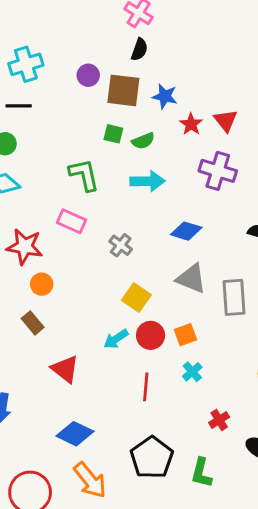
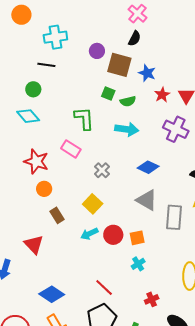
yellow square: (136, 298) -> (93, 204), moved
brown rectangle: (33, 323) -> (57, 215), moved
red triangle: (65, 369) -> (34, 244), moved
red line: (146, 387) -> (104, 287), moved, turned -60

